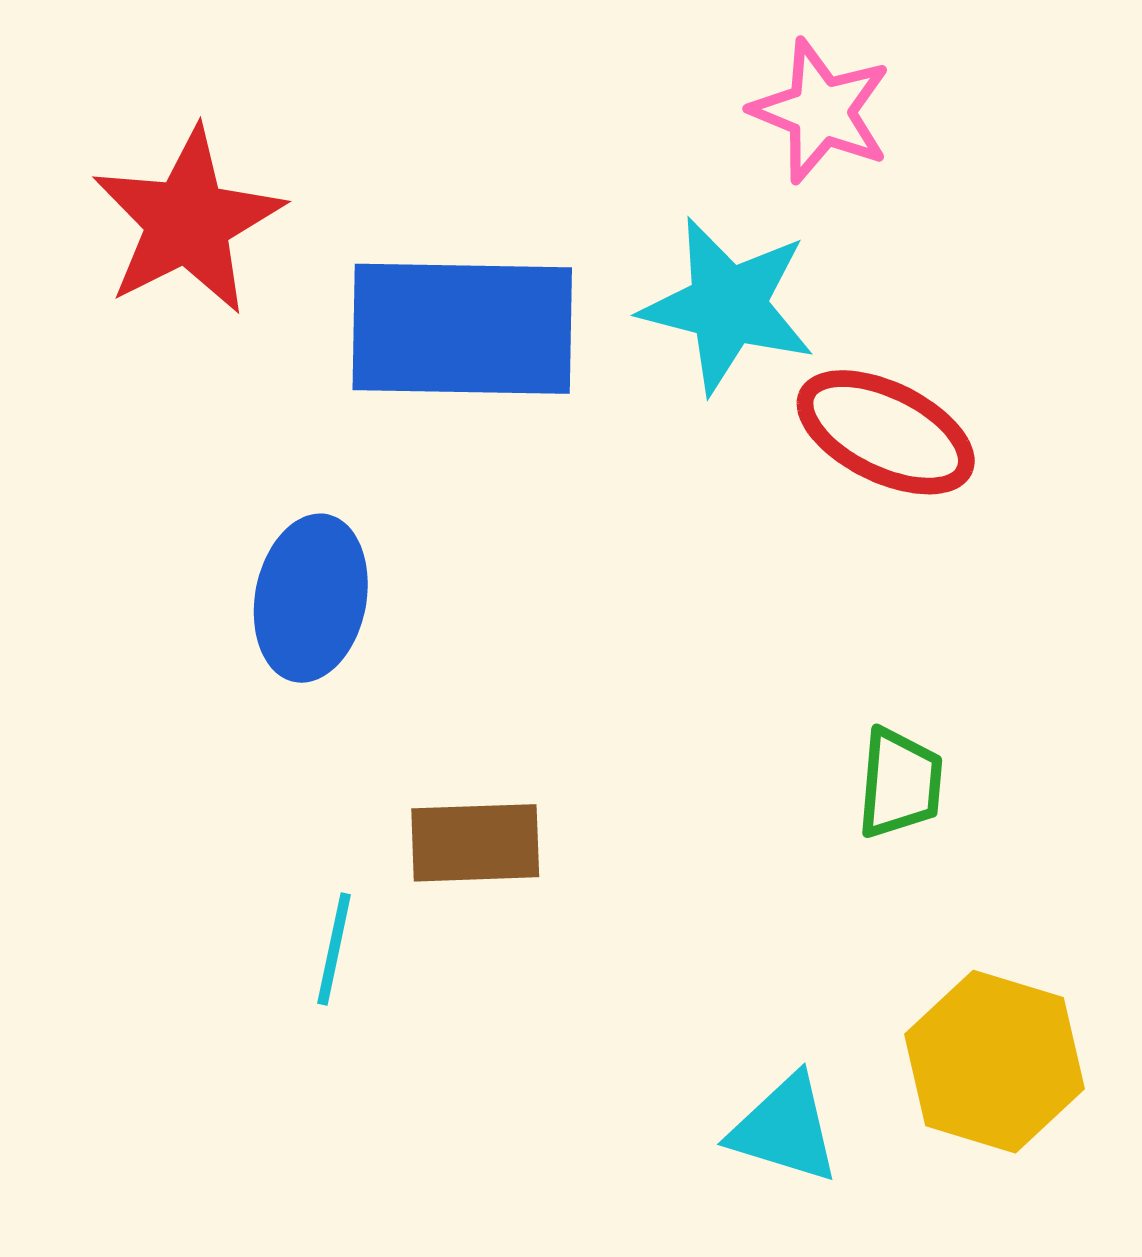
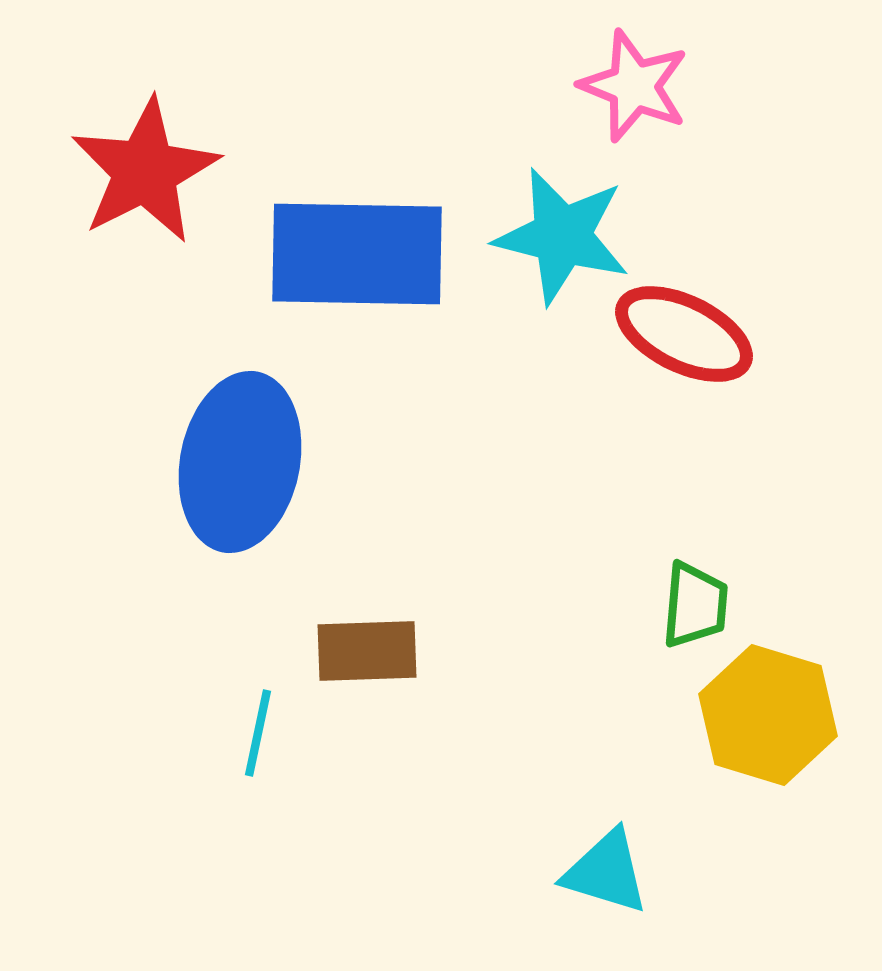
blue ellipse: (311, 598) -> (240, 462), size x1.4
yellow hexagon: (994, 1062) -> (768, 715), moved

